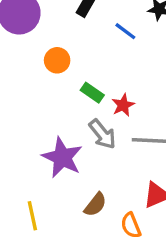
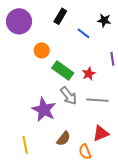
green rectangle: (92, 93) -> (63, 70), size x1.5
red star: (123, 105) -> (89, 74), moved

